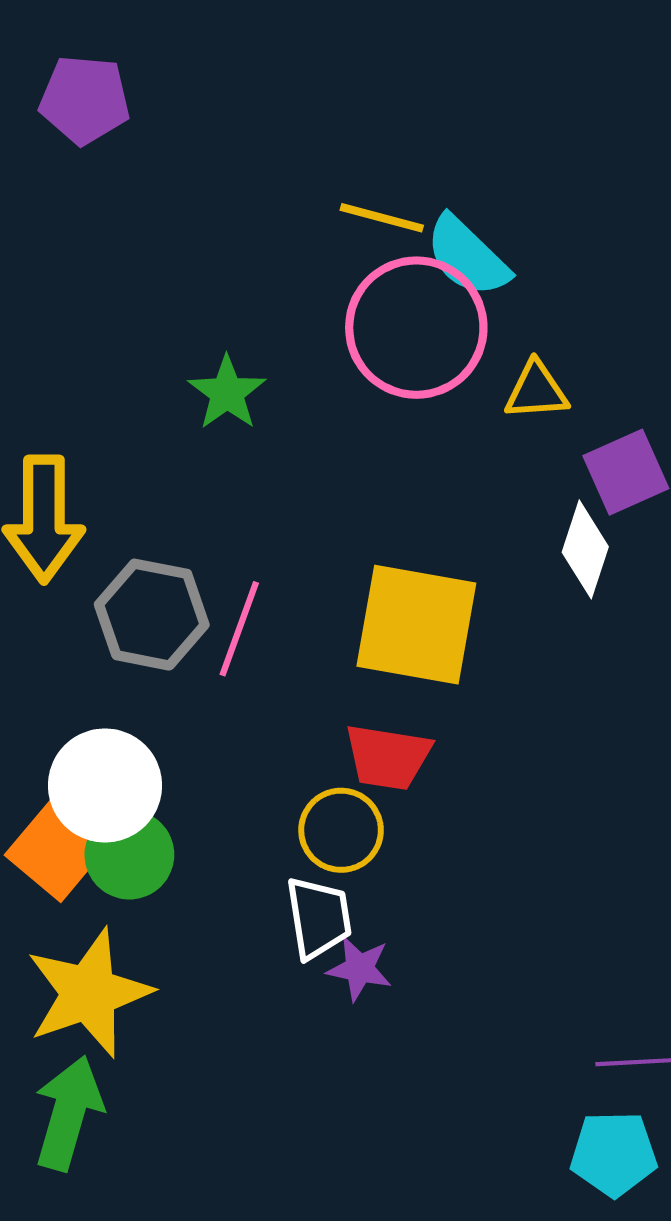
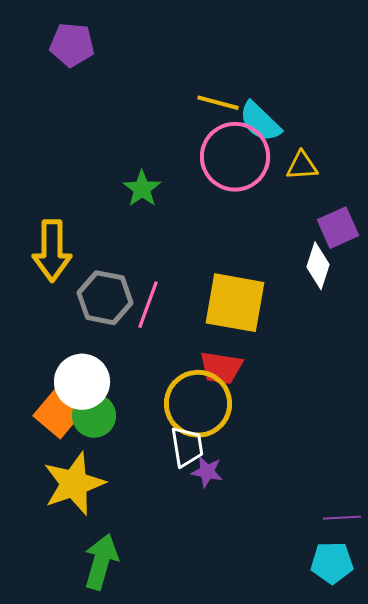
yellow triangle: (536, 391) -> (302, 166), moved
yellow circle: (341, 830) -> (198, 404), size x1.6
green arrow: (68, 1113) -> (101, 562), moved

